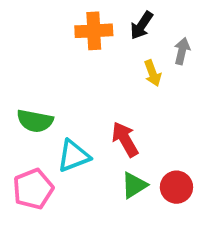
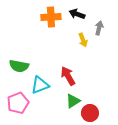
black arrow: (142, 25) -> (77, 14), turned 77
red circle: (176, 187) -> (90, 113), moved

